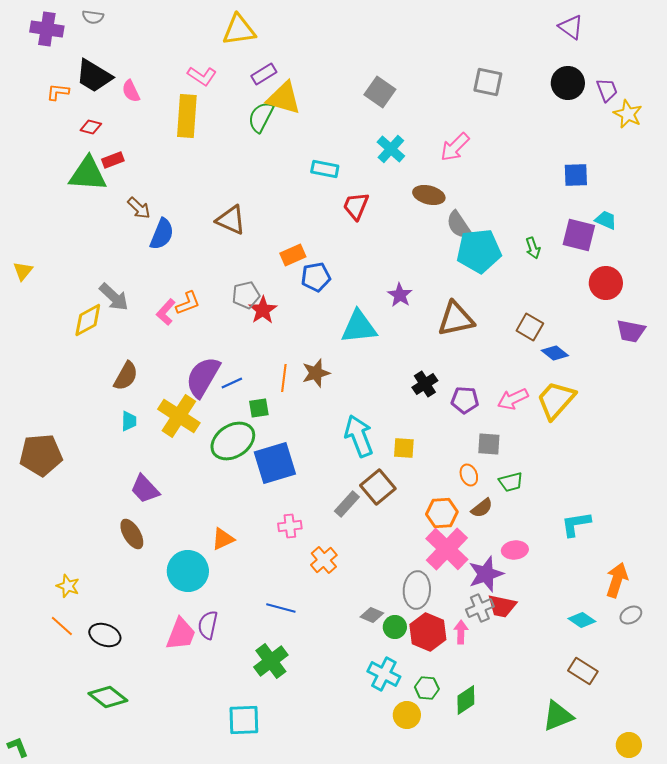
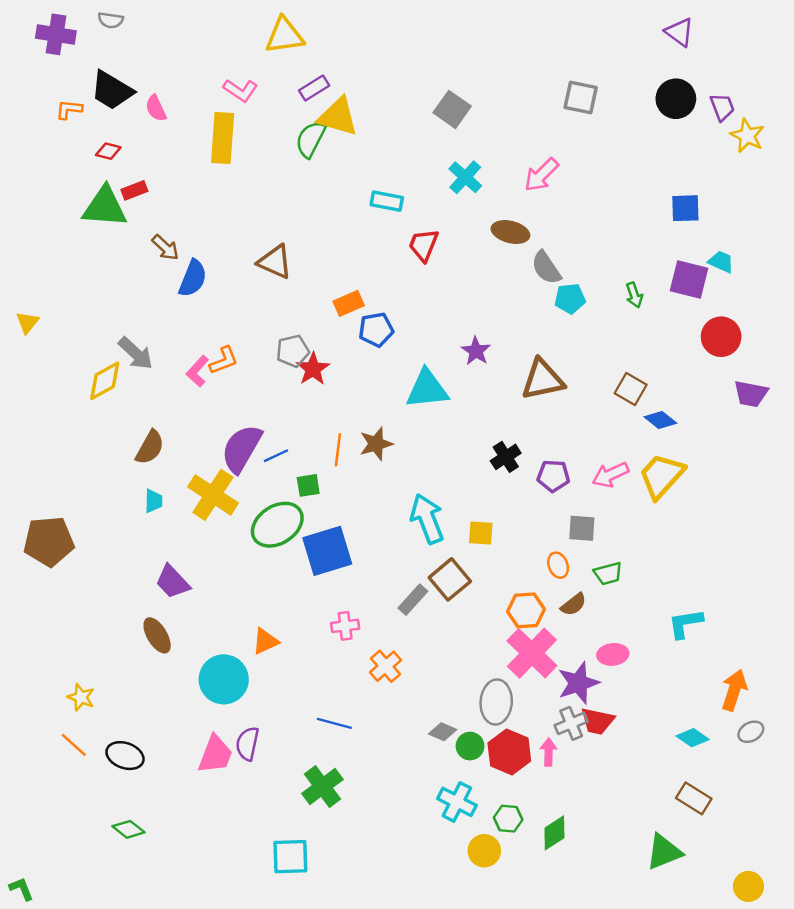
cyan pentagon: (479, 251) -> (570, 299), size x0.6
green diamond: (108, 697) -> (129, 829), size x0.7

